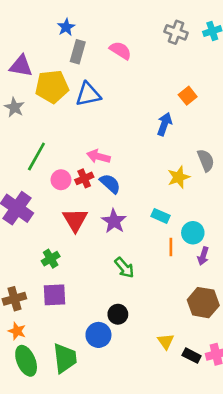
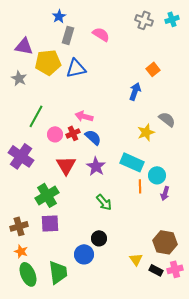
gray semicircle: (206, 160) -> (167, 119), turned -30
cyan rectangle: (161, 216) -> (132, 162), size x1.6
green cross: (51, 259) -> (47, 195), size x1.6
brown hexagon: (203, 303) -> (165, 242), moved

